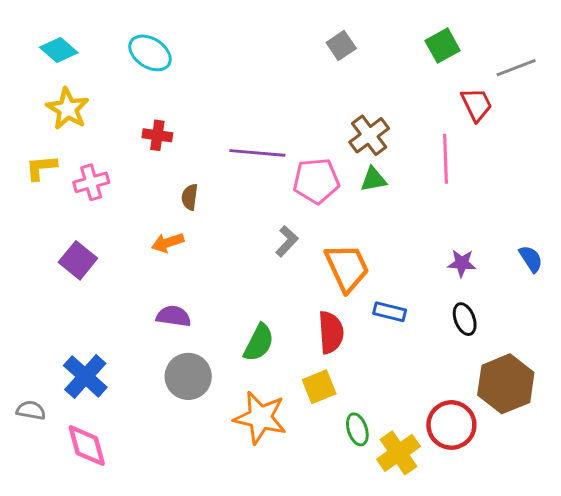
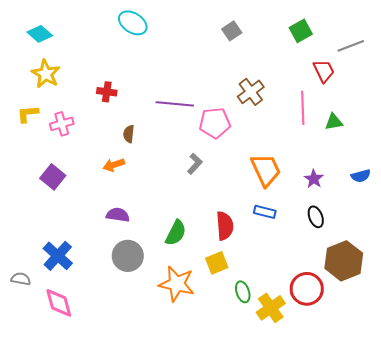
cyan ellipse: (150, 53) -> (133, 23), moved
green triangle: (374, 179) -> (334, 122), moved
blue semicircle: (531, 259) -> (361, 176), turned 108
purple star: (462, 263) -> (314, 179), turned 30
orange trapezoid: (347, 268) -> (266, 170), moved

